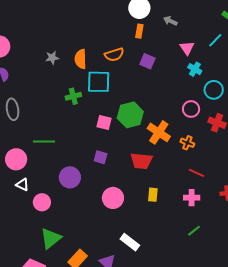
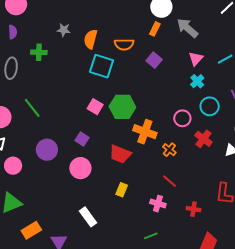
gray arrow: (170, 21) -> (187, 28), size x1.6
green cross: (73, 96) -> (39, 52), moved
orange cross: (159, 132) -> (145, 132), turned -30
green line: (44, 141) -> (32, 108), turned 35
pink circle: (113, 198) -> (80, 168), moved
white rectangle: (130, 242) -> (88, 217), moved

